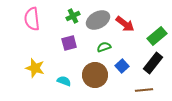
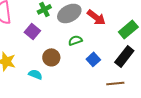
purple square: (69, 43) -> (32, 31), moved, turned -35
brown circle: (95, 75) -> (51, 57), moved, size x0.7

